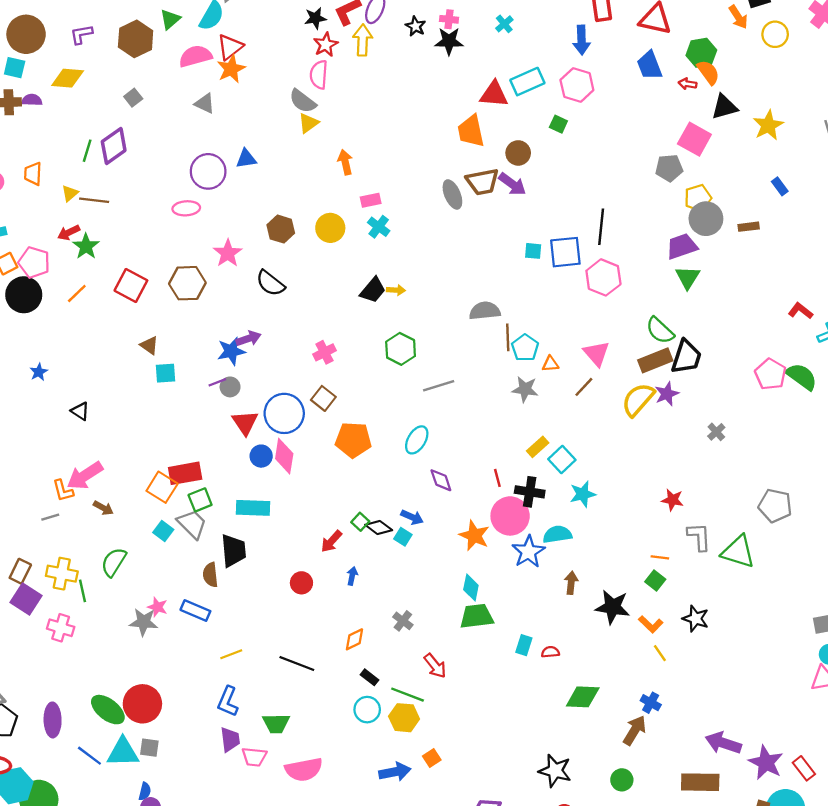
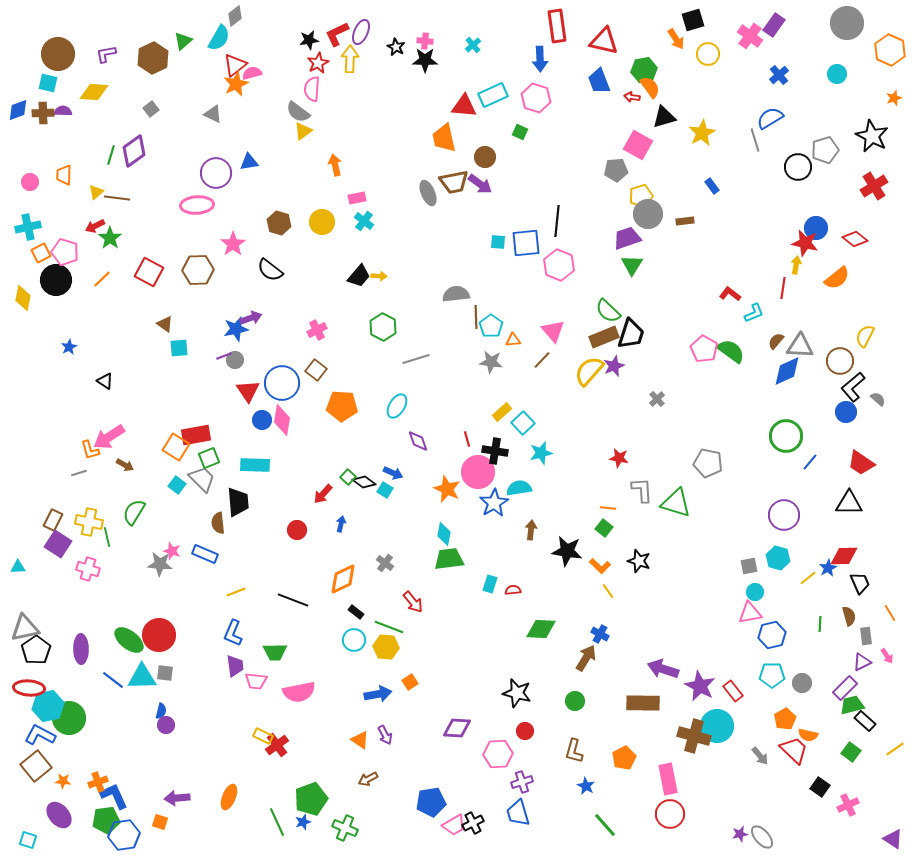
pink semicircle: (195, 56) -> (252, 73), moved, size x0.7
pink ellipse: (186, 208) -> (197, 205), size x1.4
orange diamond: (354, 639) -> (343, 579), size x1.5

